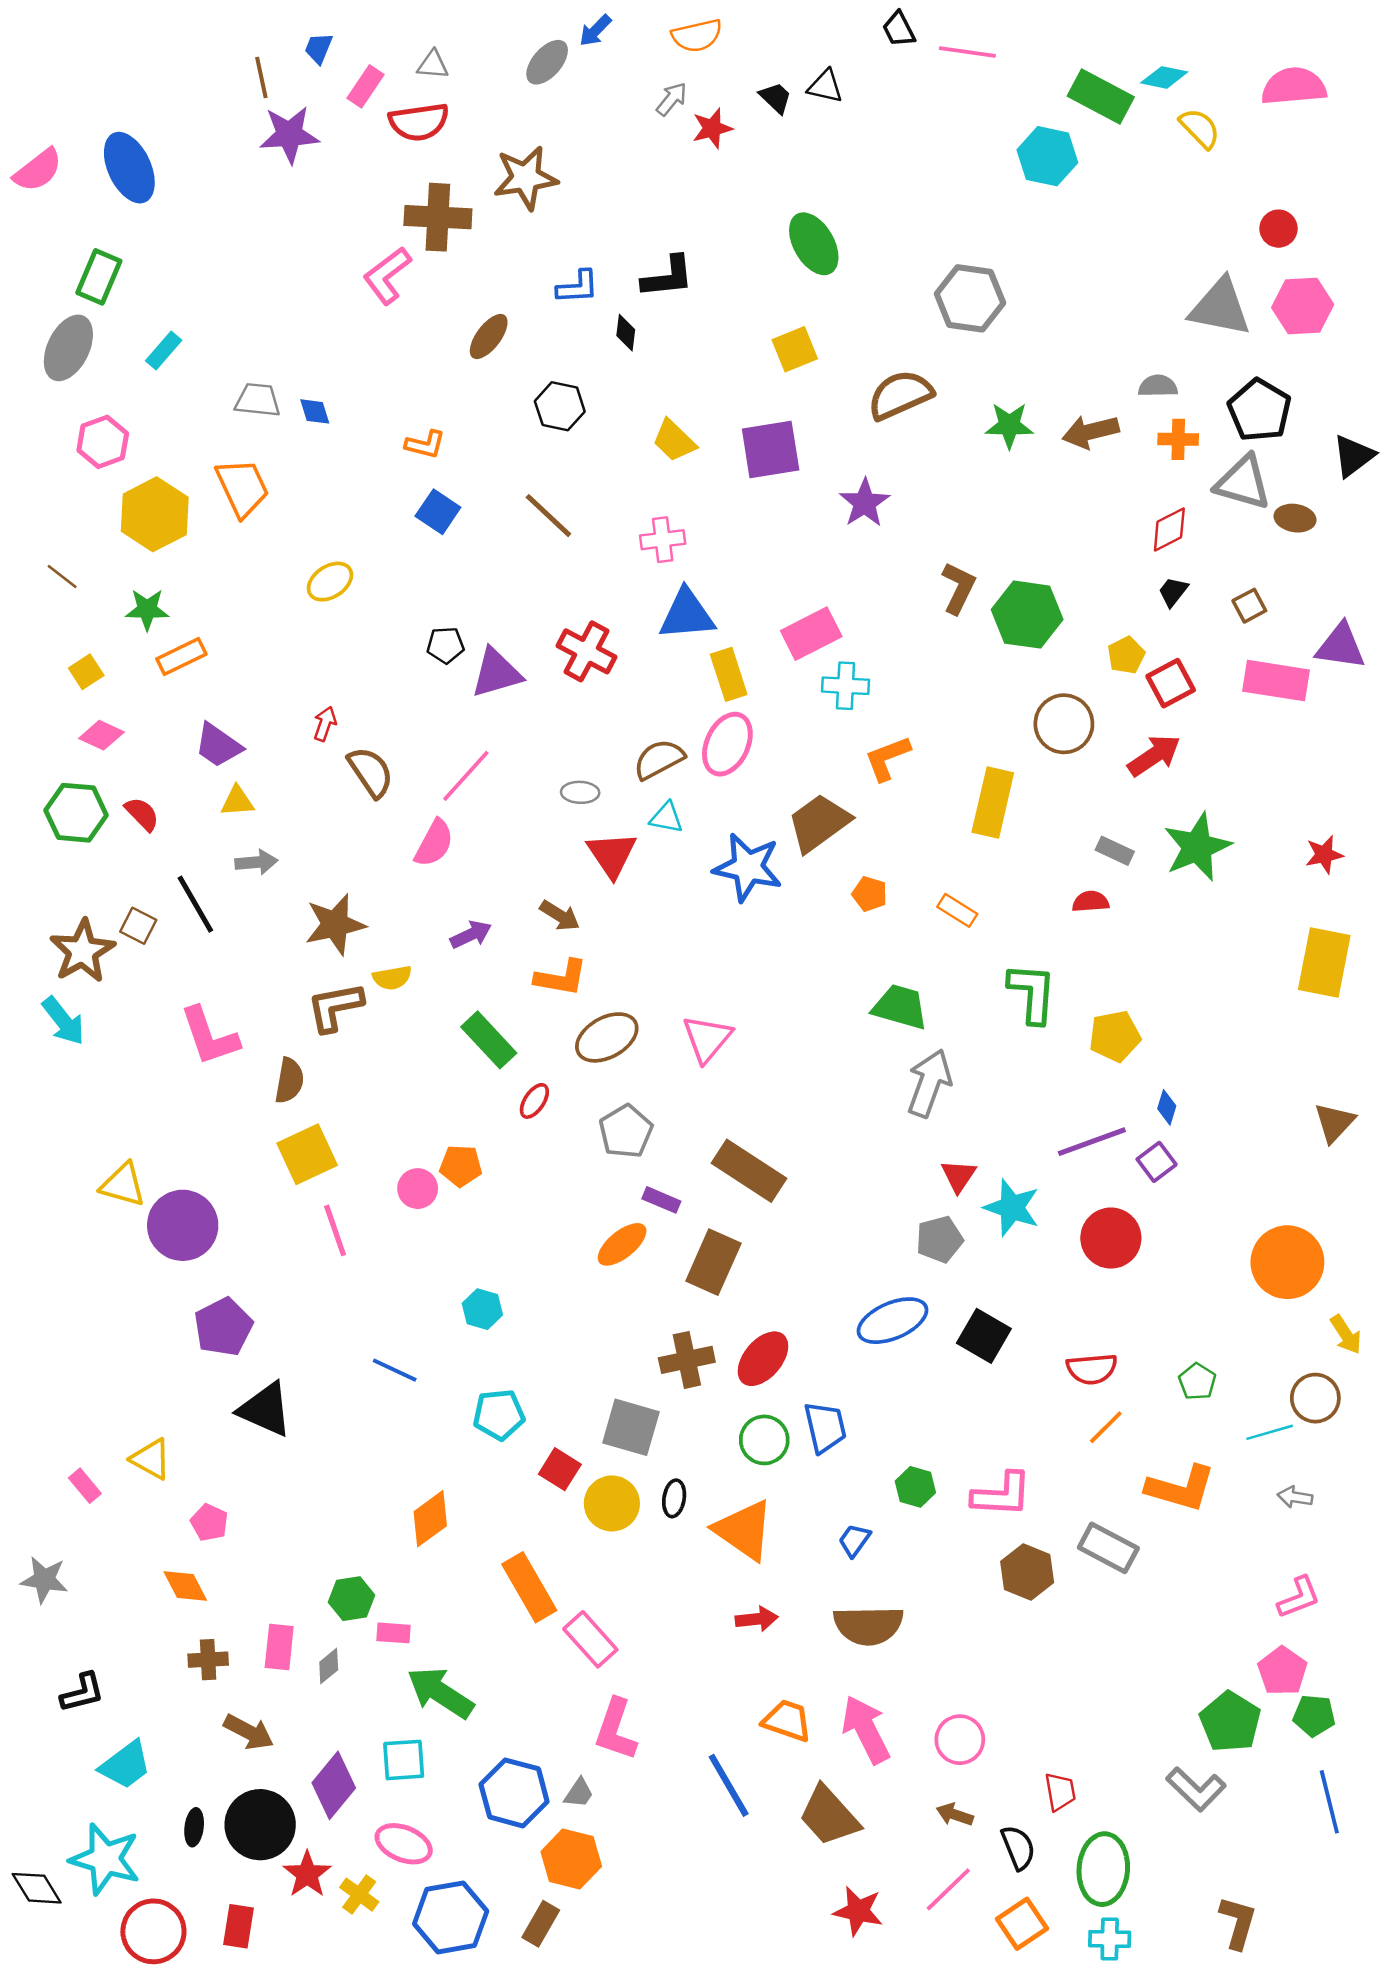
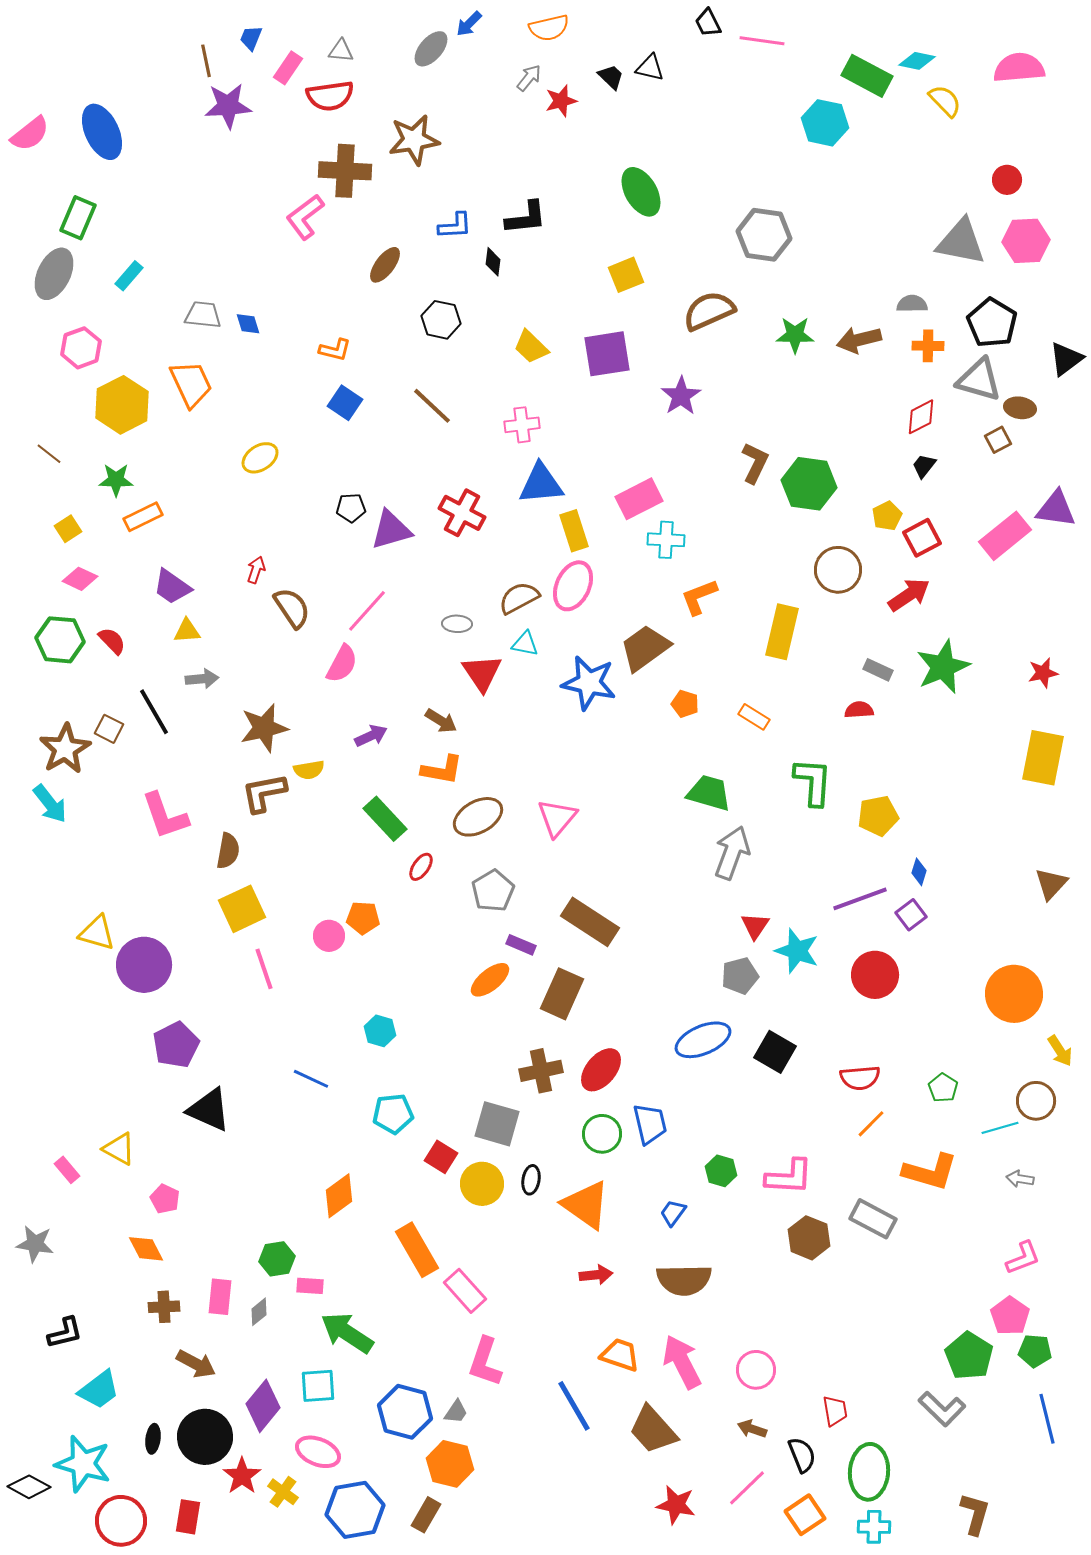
brown square: (1249, 606) -> (998, 440), moved
pink rectangle: (1276, 681) -> (1005, 536), turned -48
black diamond: (37, 1888) -> (29, 1487), turned -30

